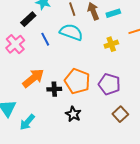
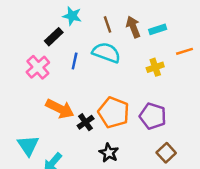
blue line: (45, 39) -> (75, 61), turned 40
orange arrow: (33, 78) -> (60, 109), turned 65
black cross: (54, 89) -> (86, 122), turned -32

